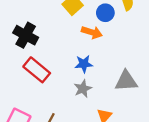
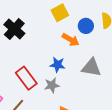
red rectangle: (37, 70) -> (26, 78), moved
gray triangle: (126, 81) -> (91, 68), moved

